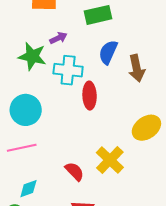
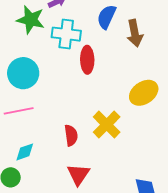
red semicircle: (74, 171) -> (71, 135), turned 35

